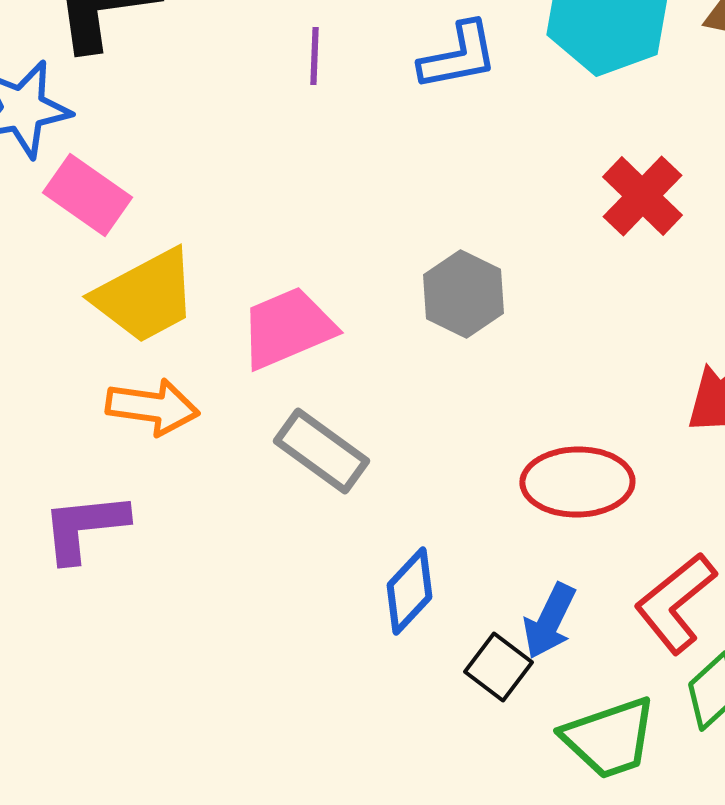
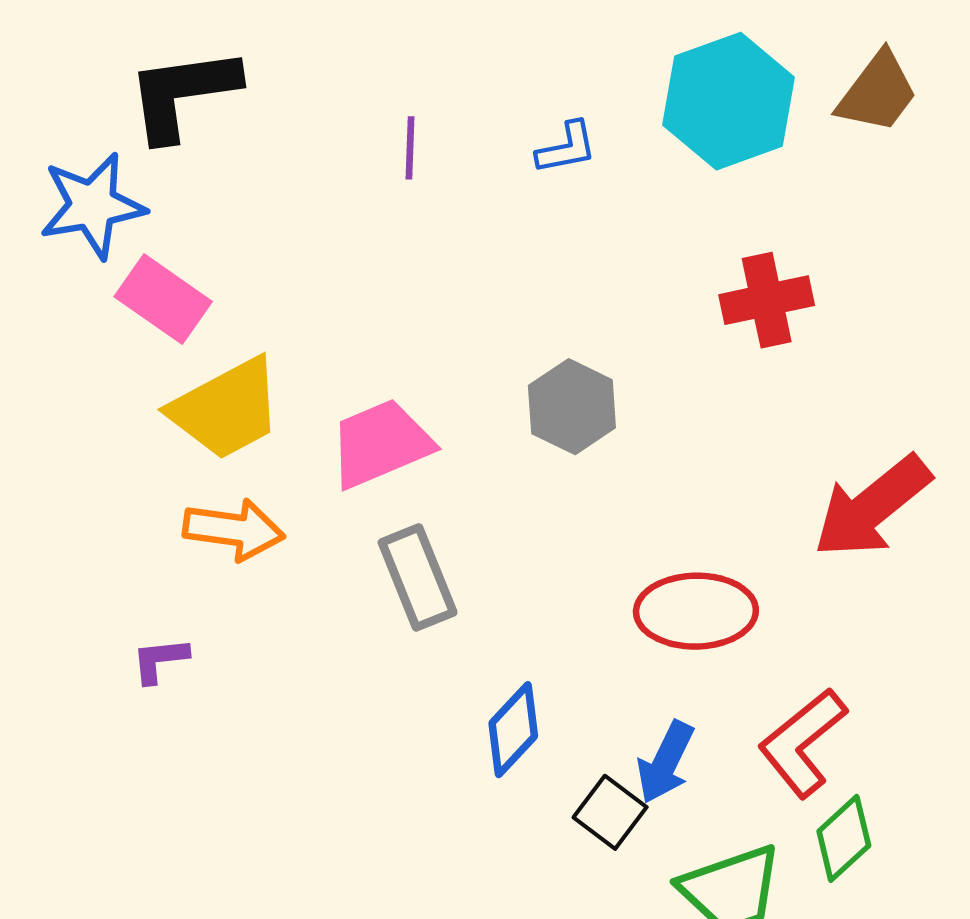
blue L-shape: (458, 56) -> (567, 148), size x0.7
red cross: (642, 196) -> (767, 300), turned 34
gray rectangle: (321, 451) -> (418, 577), turned 32
purple L-shape: (84, 527) -> (160, 660), size x0.6

